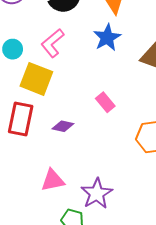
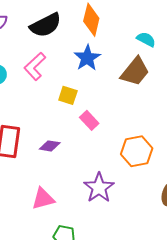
yellow square: (36, 79) -> (68, 95), moved, size x0.6
purple star: (97, 194) -> (99, 188), moved

